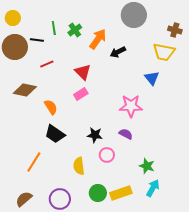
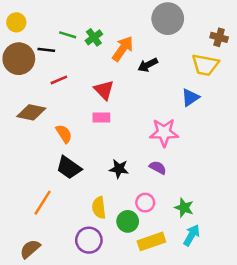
green line: (54, 28) -> (68, 35), turned -64
blue triangle: (152, 78) -> (190, 97), turned 35
pink rectangle: (81, 94) -> (101, 117), turned 32
pink circle: (107, 155) -> (145, 203), moved
green circle: (98, 193) -> (128, 221), moved
purple circle: (60, 199) -> (89, 240), moved

